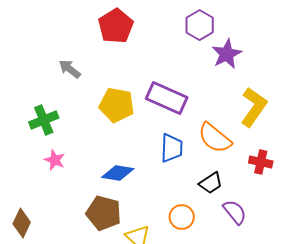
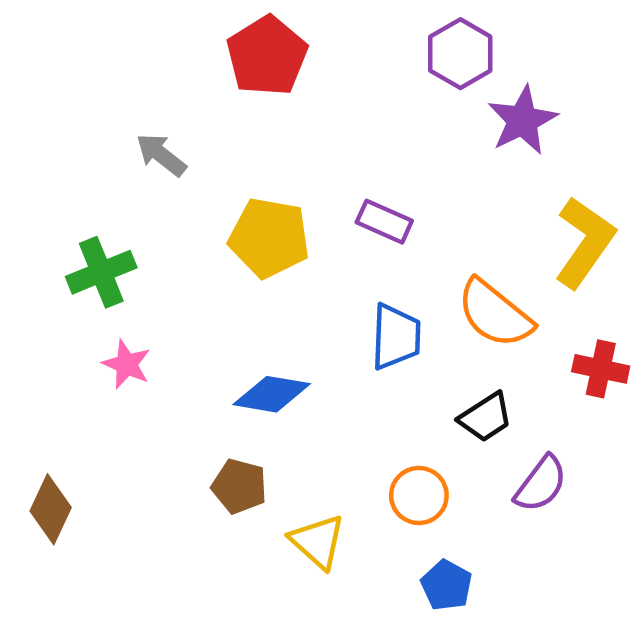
purple rectangle: (167, 98) -> (384, 222), size x0.6
purple semicircle: (235, 212) -> (541, 484), turned 76
brown pentagon: (104, 213) -> (239, 486), size x0.7

